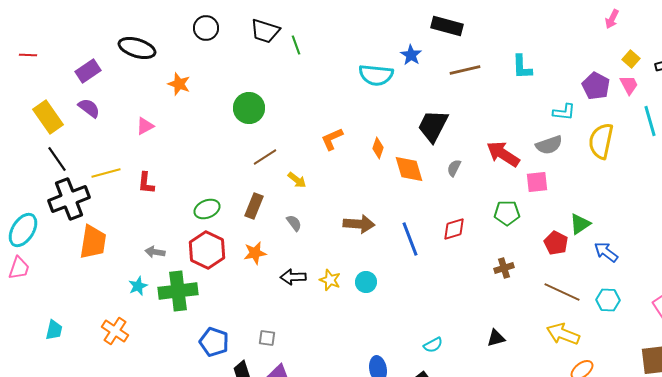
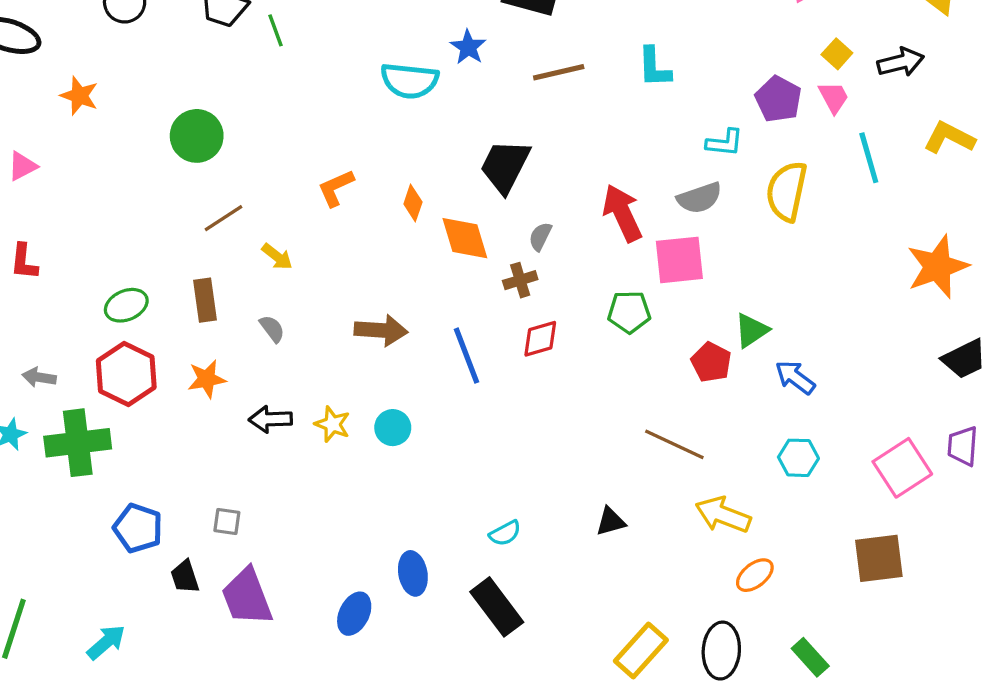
red arrow: (503, 154) -> (622, 213), turned 32
pink square: (537, 182) -> (679, 260), size x1.4
brown rectangle: (254, 206) -> (205, 300), turned -30
brown cross: (504, 268) -> (520, 280), moved
brown line: (562, 292) -> (674, 444), moved

